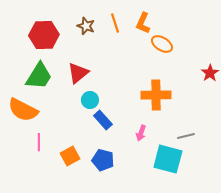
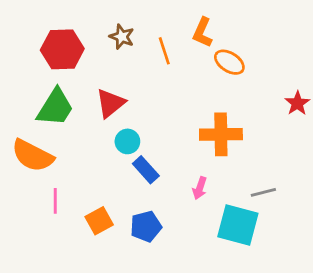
orange line: (115, 23) -> (164, 51), moved
blue pentagon: (103, 160) -> (146, 226), turned -30

